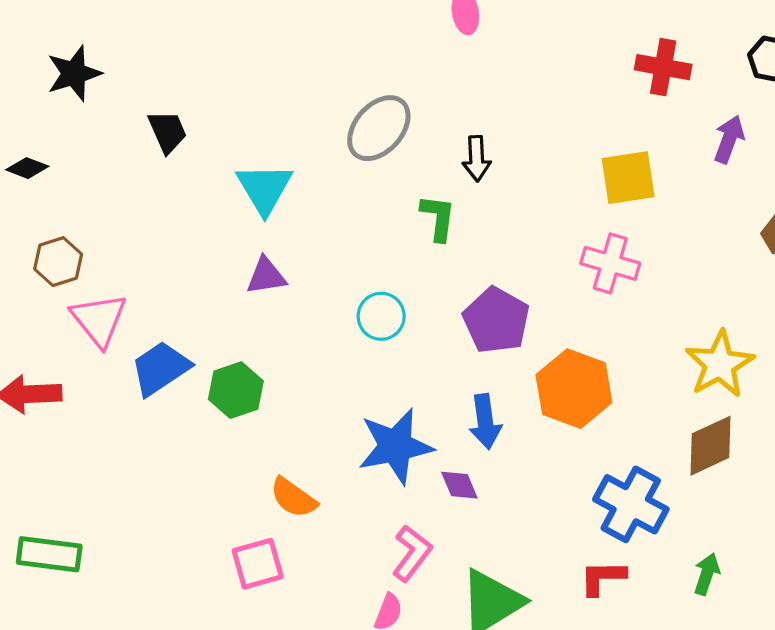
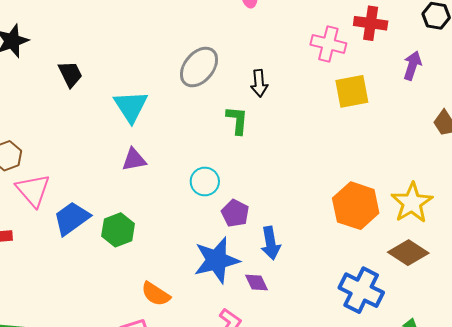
pink cross: (610, 263) -> (328, 44), moved
purple pentagon: (496, 320) -> (235, 213), moved, size x0.7
orange hexagon: (574, 389) -> (356, 206), moved
brown diamond: (710, 446) -> (408, 253), turned 60

